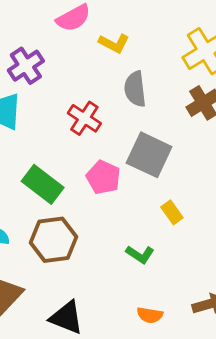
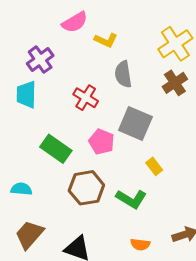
brown hexagon: (54, 240) -> (86, 188), moved
green L-shape: (140, 254) -> (131, 199), size x1.4

